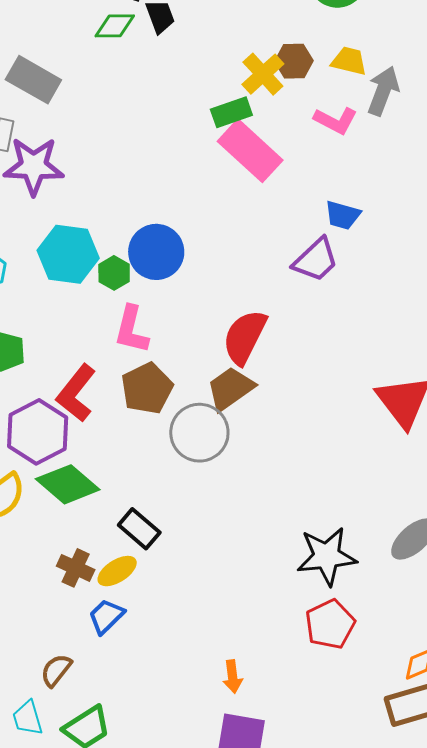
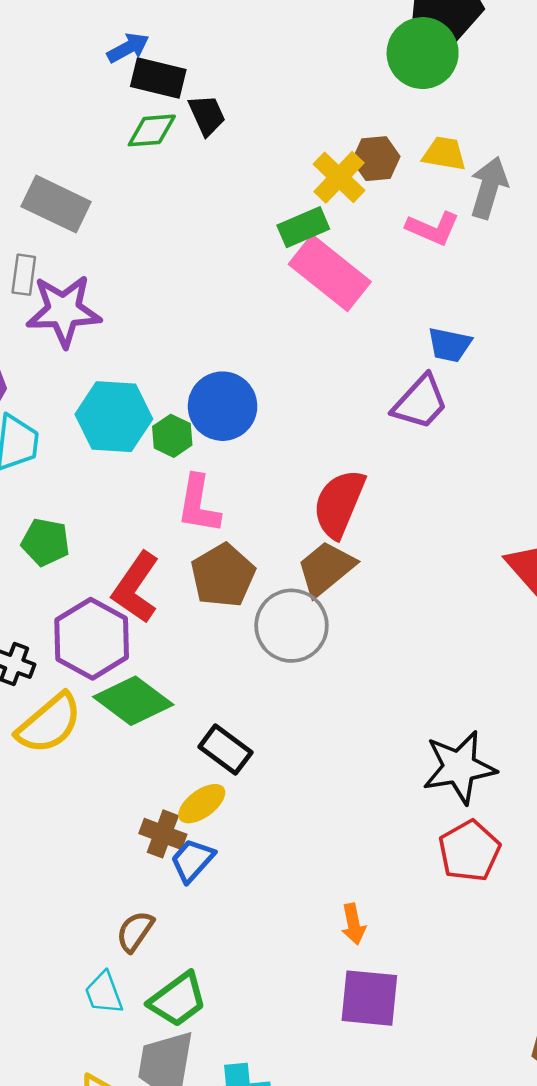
brown cross: (76, 568) -> (163, 834), moved

